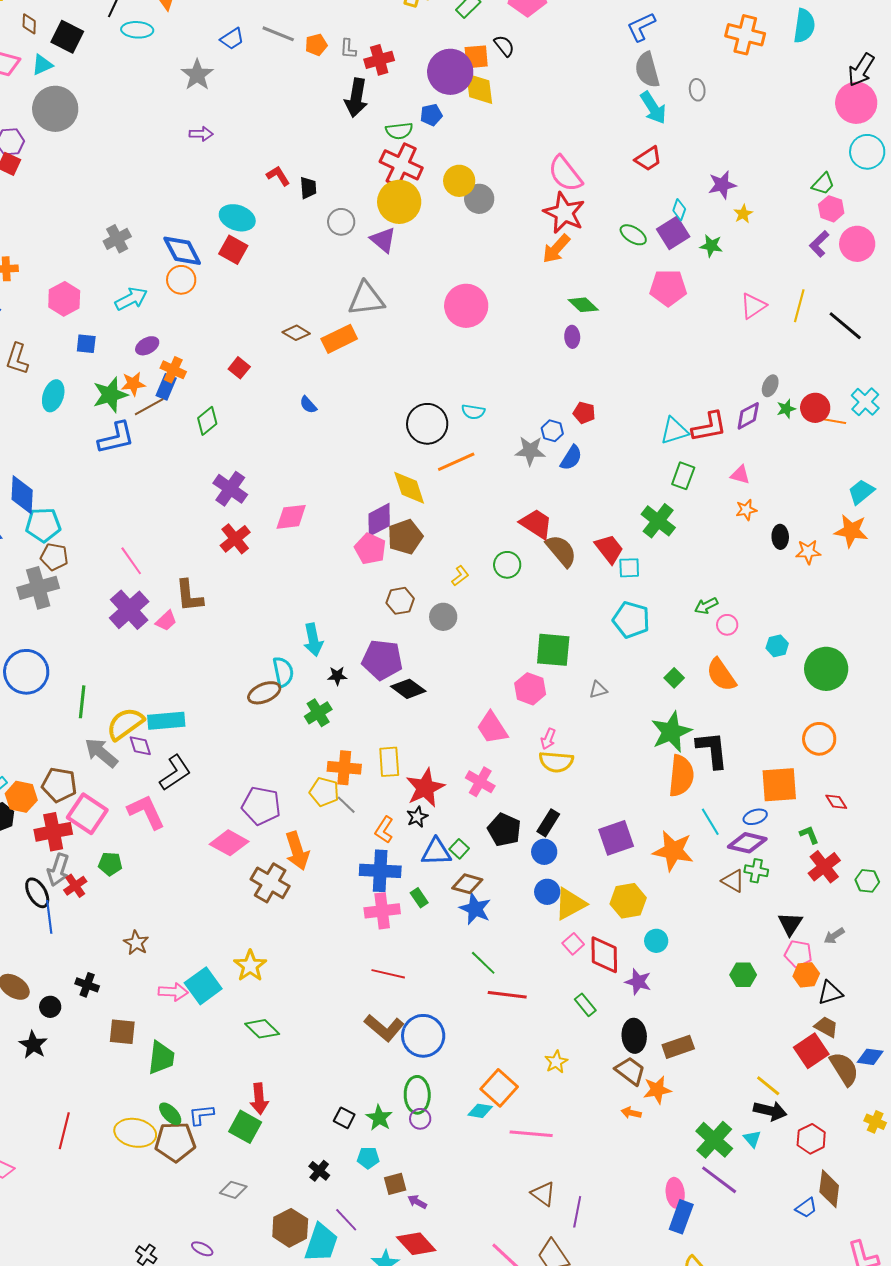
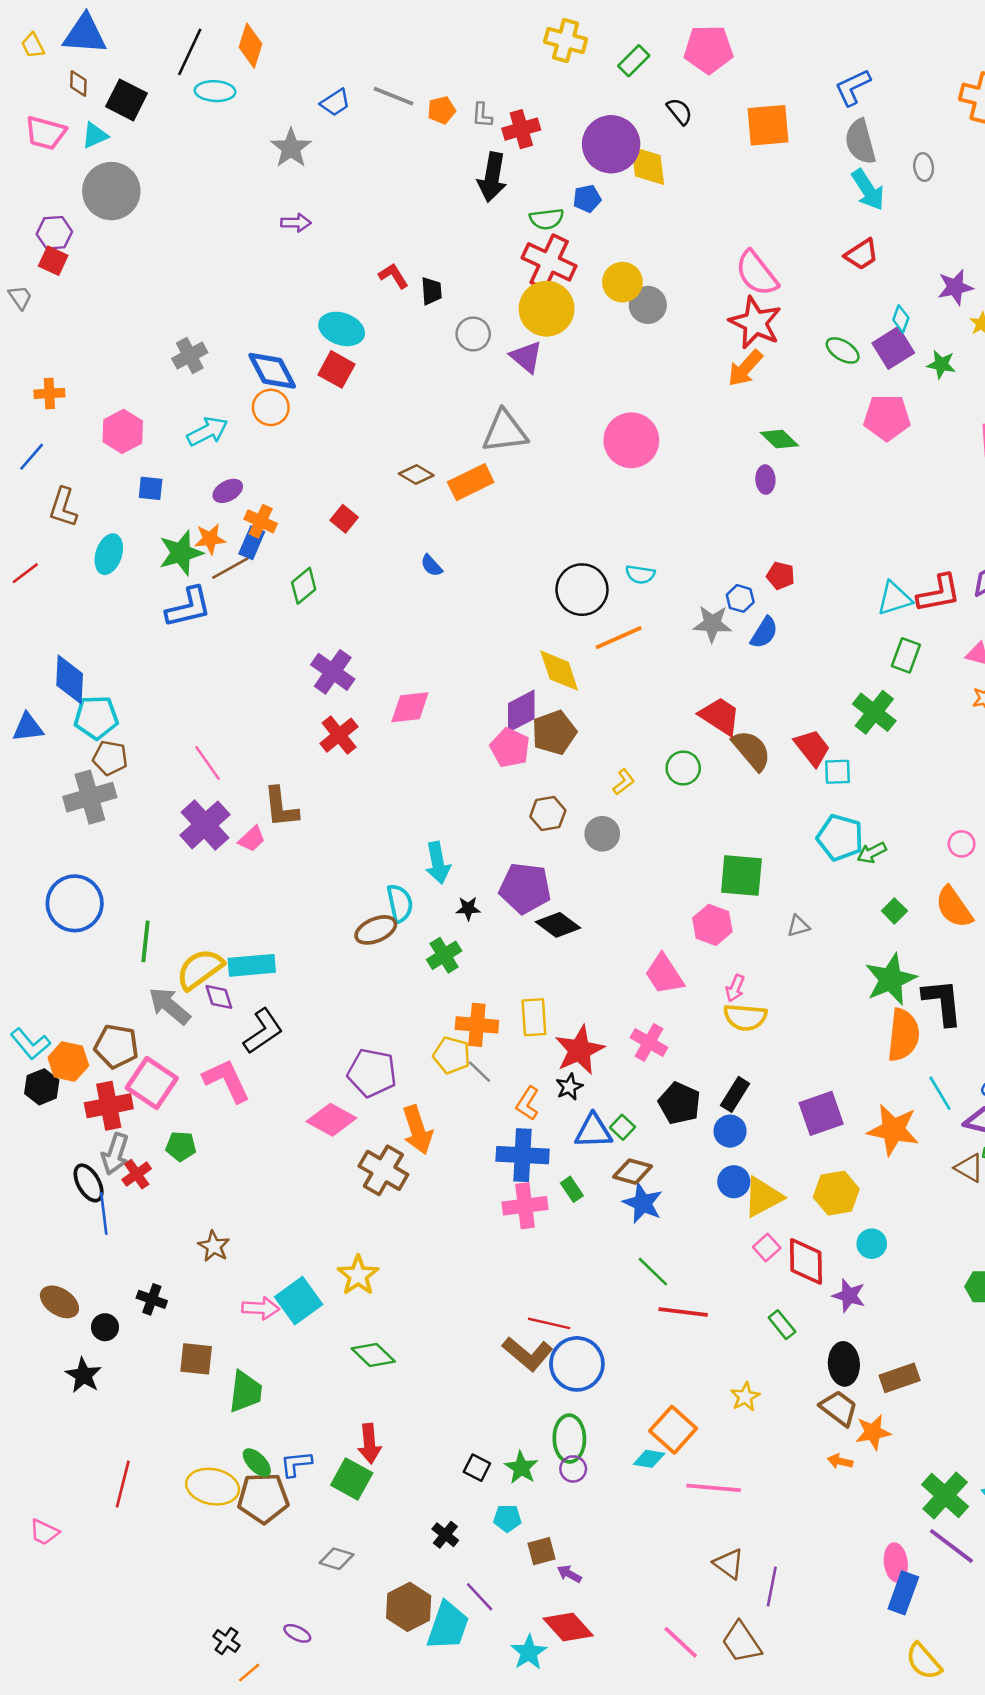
orange square: (476, 57) -> (768, 125), moved, size x1.4
green arrow: (706, 606) -> (872, 853), moved
red line: (388, 974) -> (549, 1323), moved

